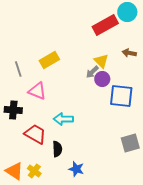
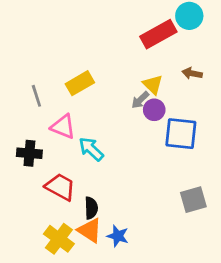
cyan arrow: (63, 119) -> (91, 149), moved, turned 42
orange triangle: (14, 171) -> (90, 230), moved
yellow cross: (34, 171) -> (59, 239), size x1.5

